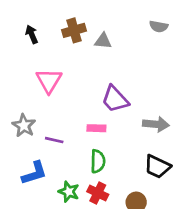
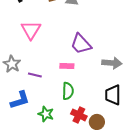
black trapezoid: (157, 167) -> (113, 95), turned 65
red cross: (98, 193) -> (79, 115), moved

